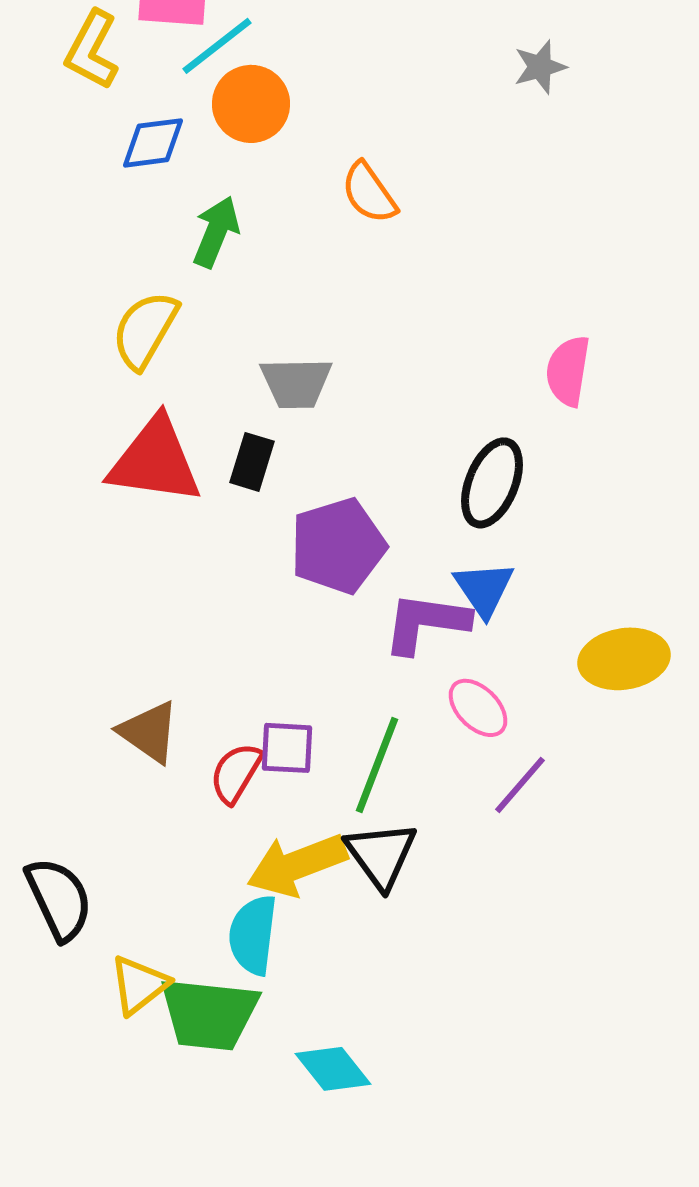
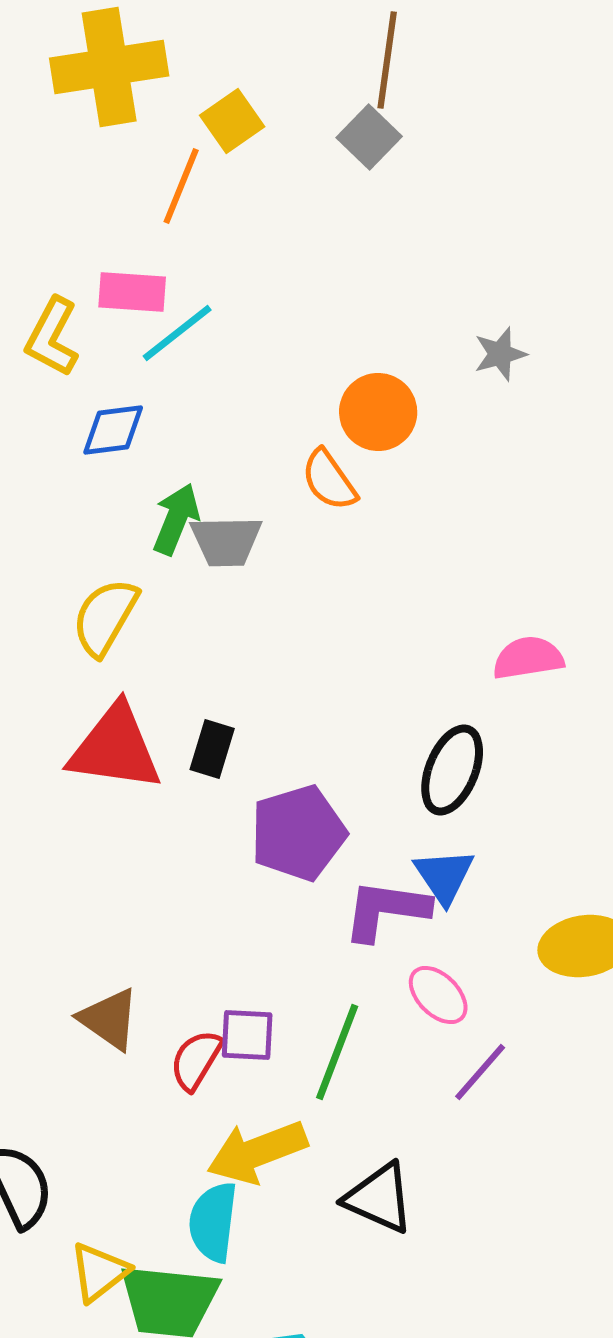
orange circle: (251, 104) -> (378, 412), moved
pink semicircle: (568, 371) -> (528, 658), turned 72
gray trapezoid: (296, 383) -> (226, 541), moved
black triangle: (381, 855) -> (379, 1198), moved, turned -30

